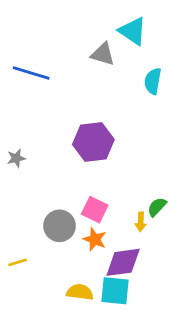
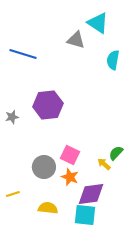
purple hexagon: (93, 142) -> (48, 105), moved
yellow arrow: (141, 222) -> (104, 164), turned 128
yellow semicircle: (80, 292) -> (48, 208), moved

